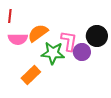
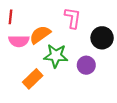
pink L-shape: (69, 41) -> (73, 18), moved
purple circle: (82, 52) -> (86, 65), moved

